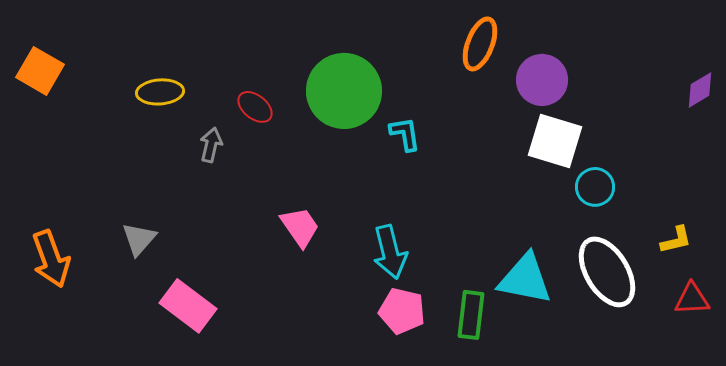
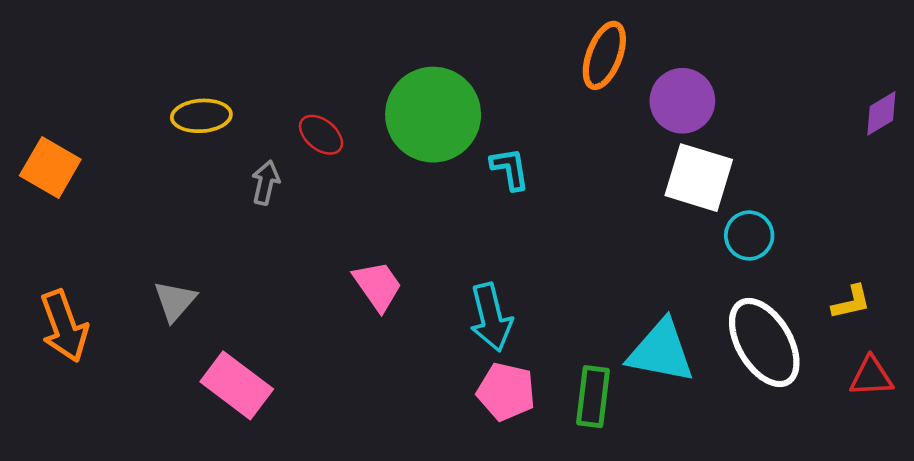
orange square: (40, 71) -> (50, 167), moved

